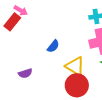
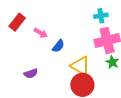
pink arrow: (21, 10) -> (41, 33), moved

